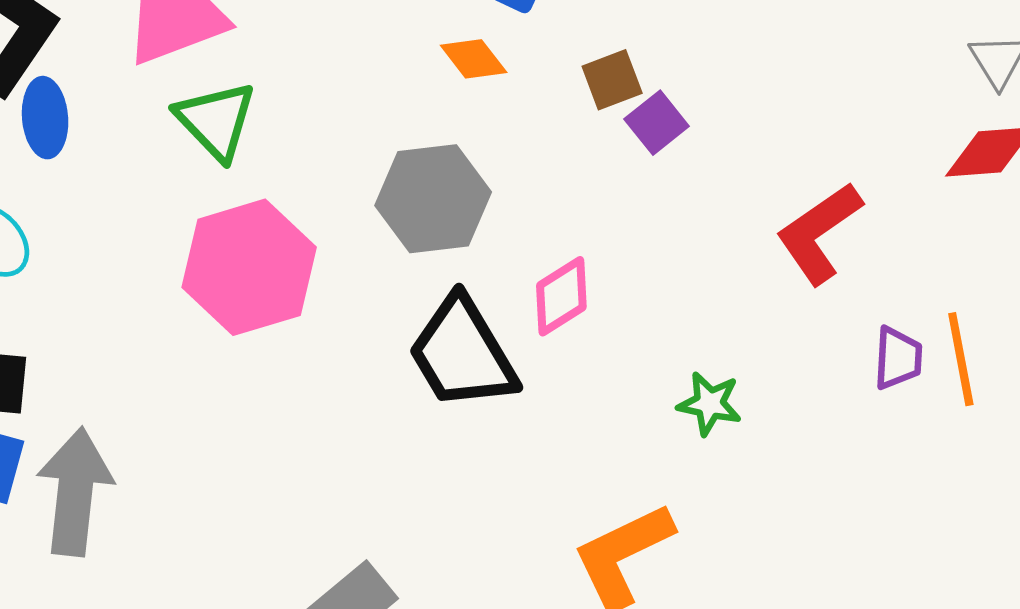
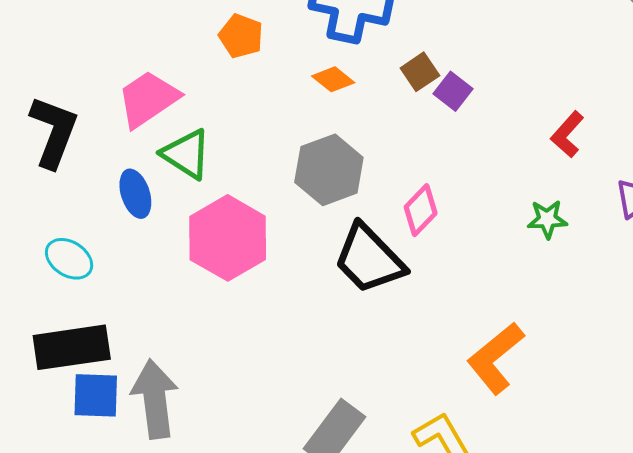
blue ellipse: (45, 118) -> (135, 194), moved
red L-shape: (819, 233) -> (567, 134), size x0.7
green star: (710, 404) -> (547, 219), moved

